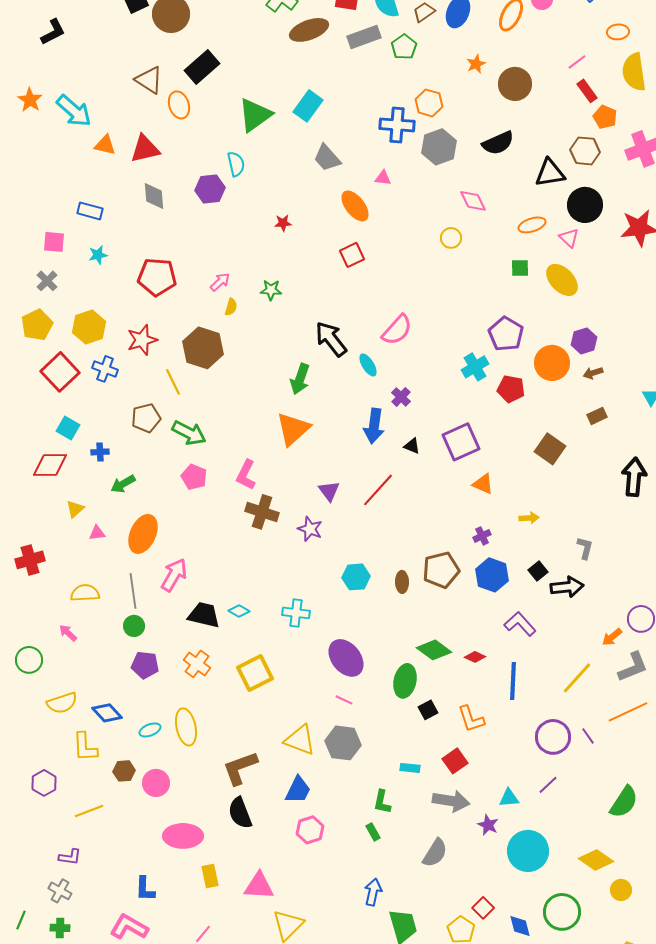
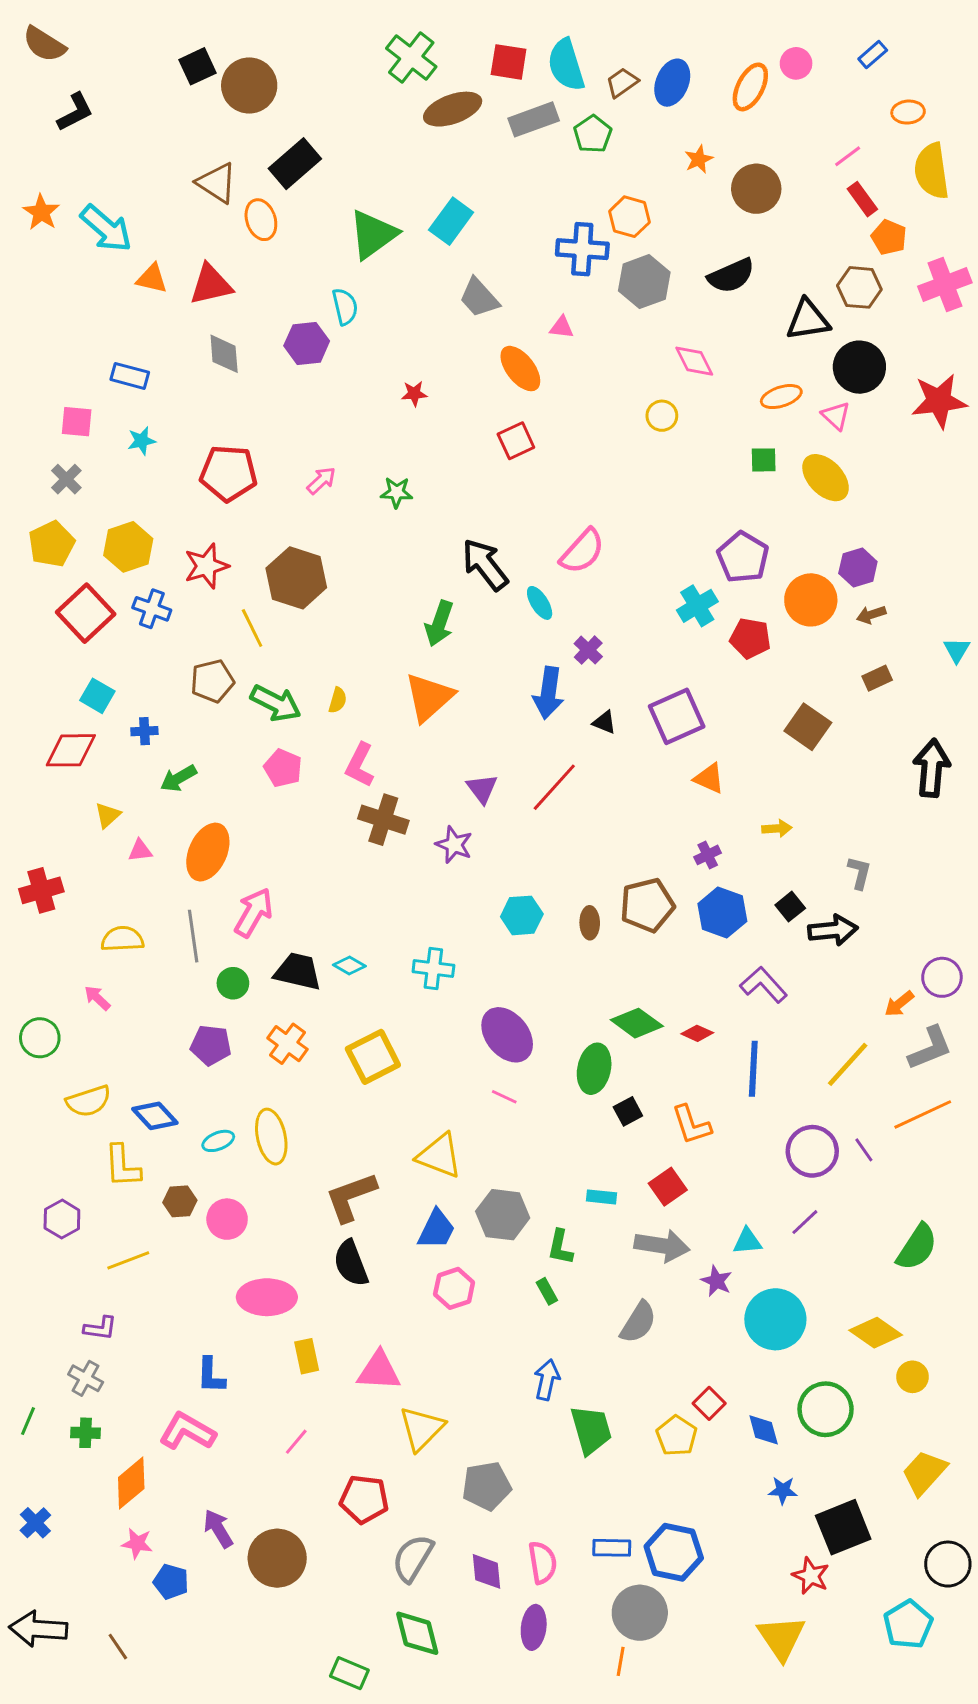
yellow semicircle: (231, 307) -> (338, 700), moved
green circle: (134, 626) -> (233, 983), moved
gray hexagon: (343, 743) -> (503, 1215), moved

